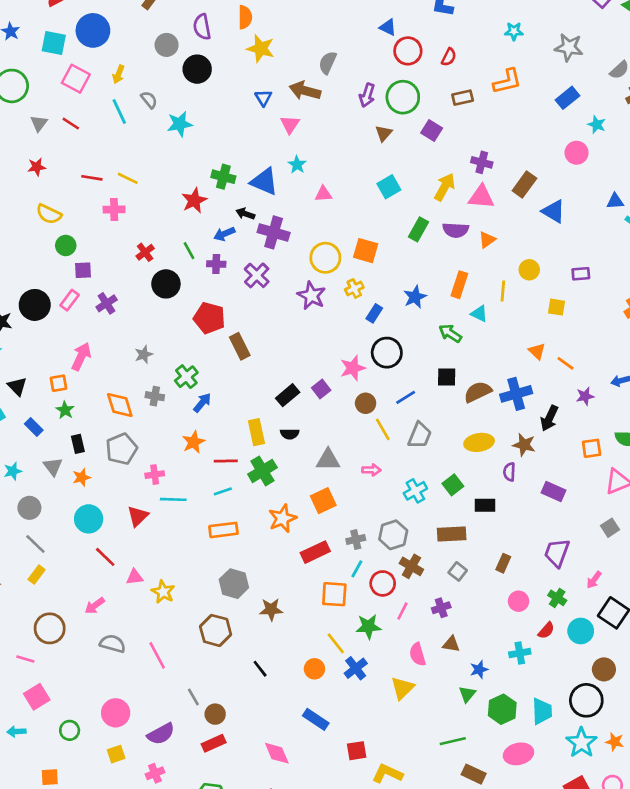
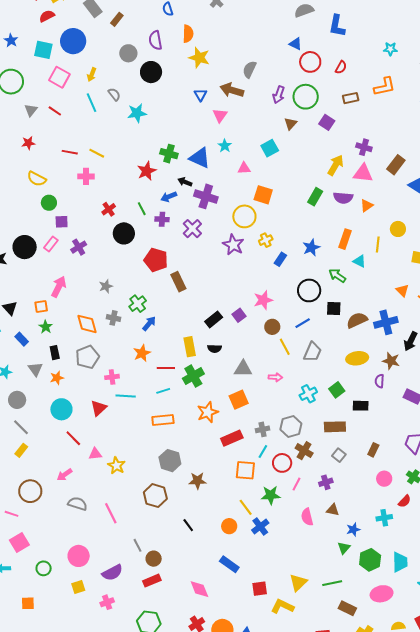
cyan square: (389, 187) -> (270, 148), moved
orange square: (366, 251) -> (263, 195), moved
black circle: (387, 353) -> (309, 290), moved
yellow triangle: (402, 688) -> (298, 583), moved

